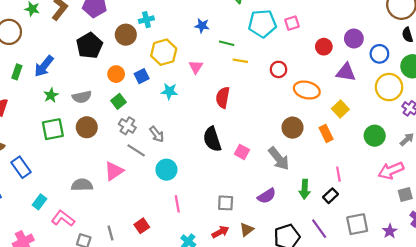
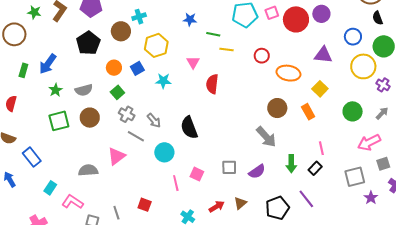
purple circle: (354, 39) -> (321, 14), moved
red circle: (324, 47) -> (296, 19), moved, size x1.6
pink triangle: (196, 67) -> (193, 62), moved
black semicircle: (212, 139) -> (189, 128), moved
pink square: (242, 152) -> (197, 174), moved
gray square: (226, 203) -> (229, 167), moved
gray square: (357, 224) -> (355, 177), moved
red square: (142, 226) -> (145, 205), turned -32

